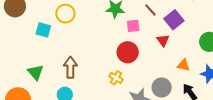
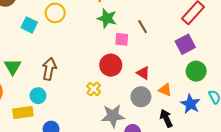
purple square: (174, 20) -> (185, 44), moved
red triangle: (163, 40) -> (143, 73), moved, turned -32
gray circle: (162, 87) -> (141, 97), moved

